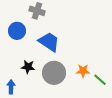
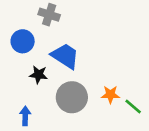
black star: (28, 67) -> (39, 75), moved
blue arrow: (11, 87) -> (25, 116), moved

